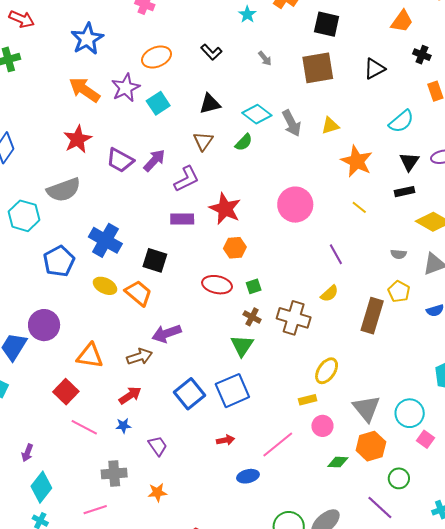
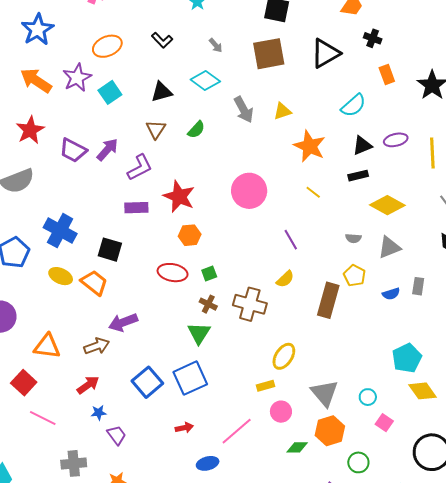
black triangle: (374, 69) -> (325, 53), size x1.4
cyan diamond: (257, 114) -> (205, 81), moved
black triangle: (409, 162) -> (362, 146), turned 35
cyan circle: (410, 413) -> (368, 397), size x0.6
blue star: (123, 426) -> (99, 413), moved

